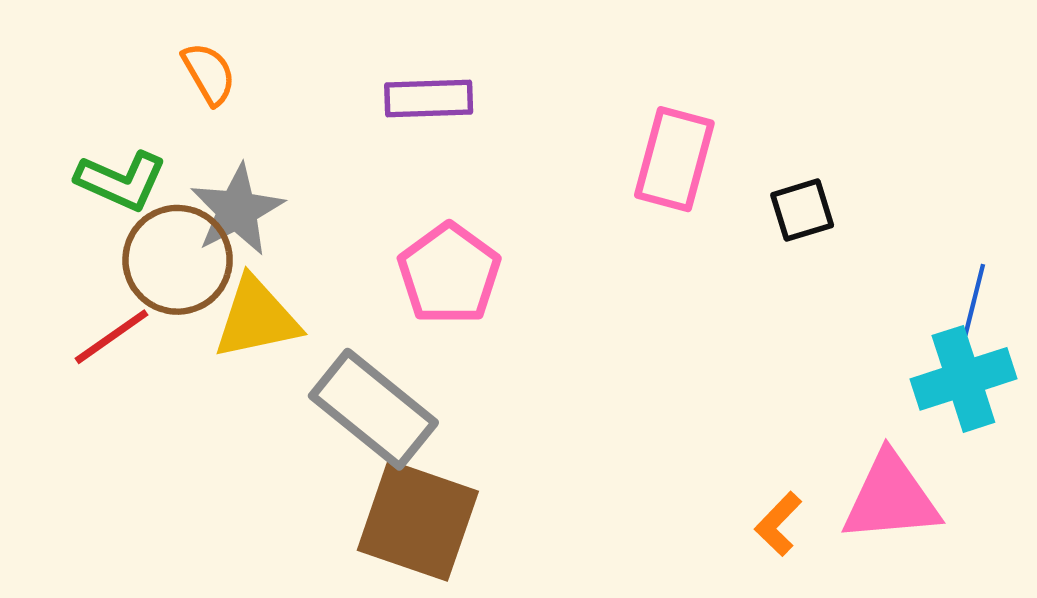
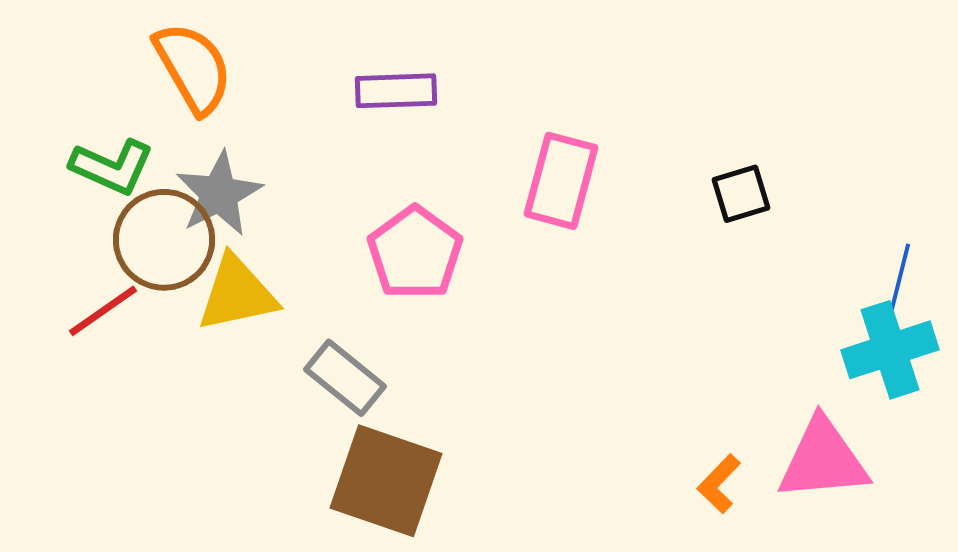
orange semicircle: (209, 74) -> (193, 68), size x1.6
pink rectangle: (674, 159) -> (561, 181), moved
gray rectangle: (373, 409) -> (345, 378), size x0.7

